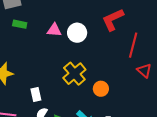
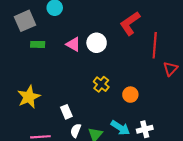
pink triangle: (54, 30) -> (73, 44), turned 35
red triangle: (144, 71) -> (170, 69), turned 42
yellow cross: (74, 74) -> (101, 84), size x0.7

